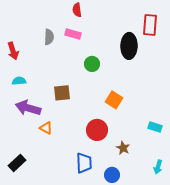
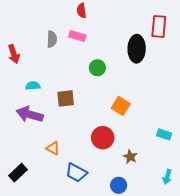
cyan semicircle: (19, 81) -> (33, 86), moved
orange triangle: (46, 128) -> (53, 148), moved
blue trapezoid: (84, 163) -> (76, 173), moved, turned 120

